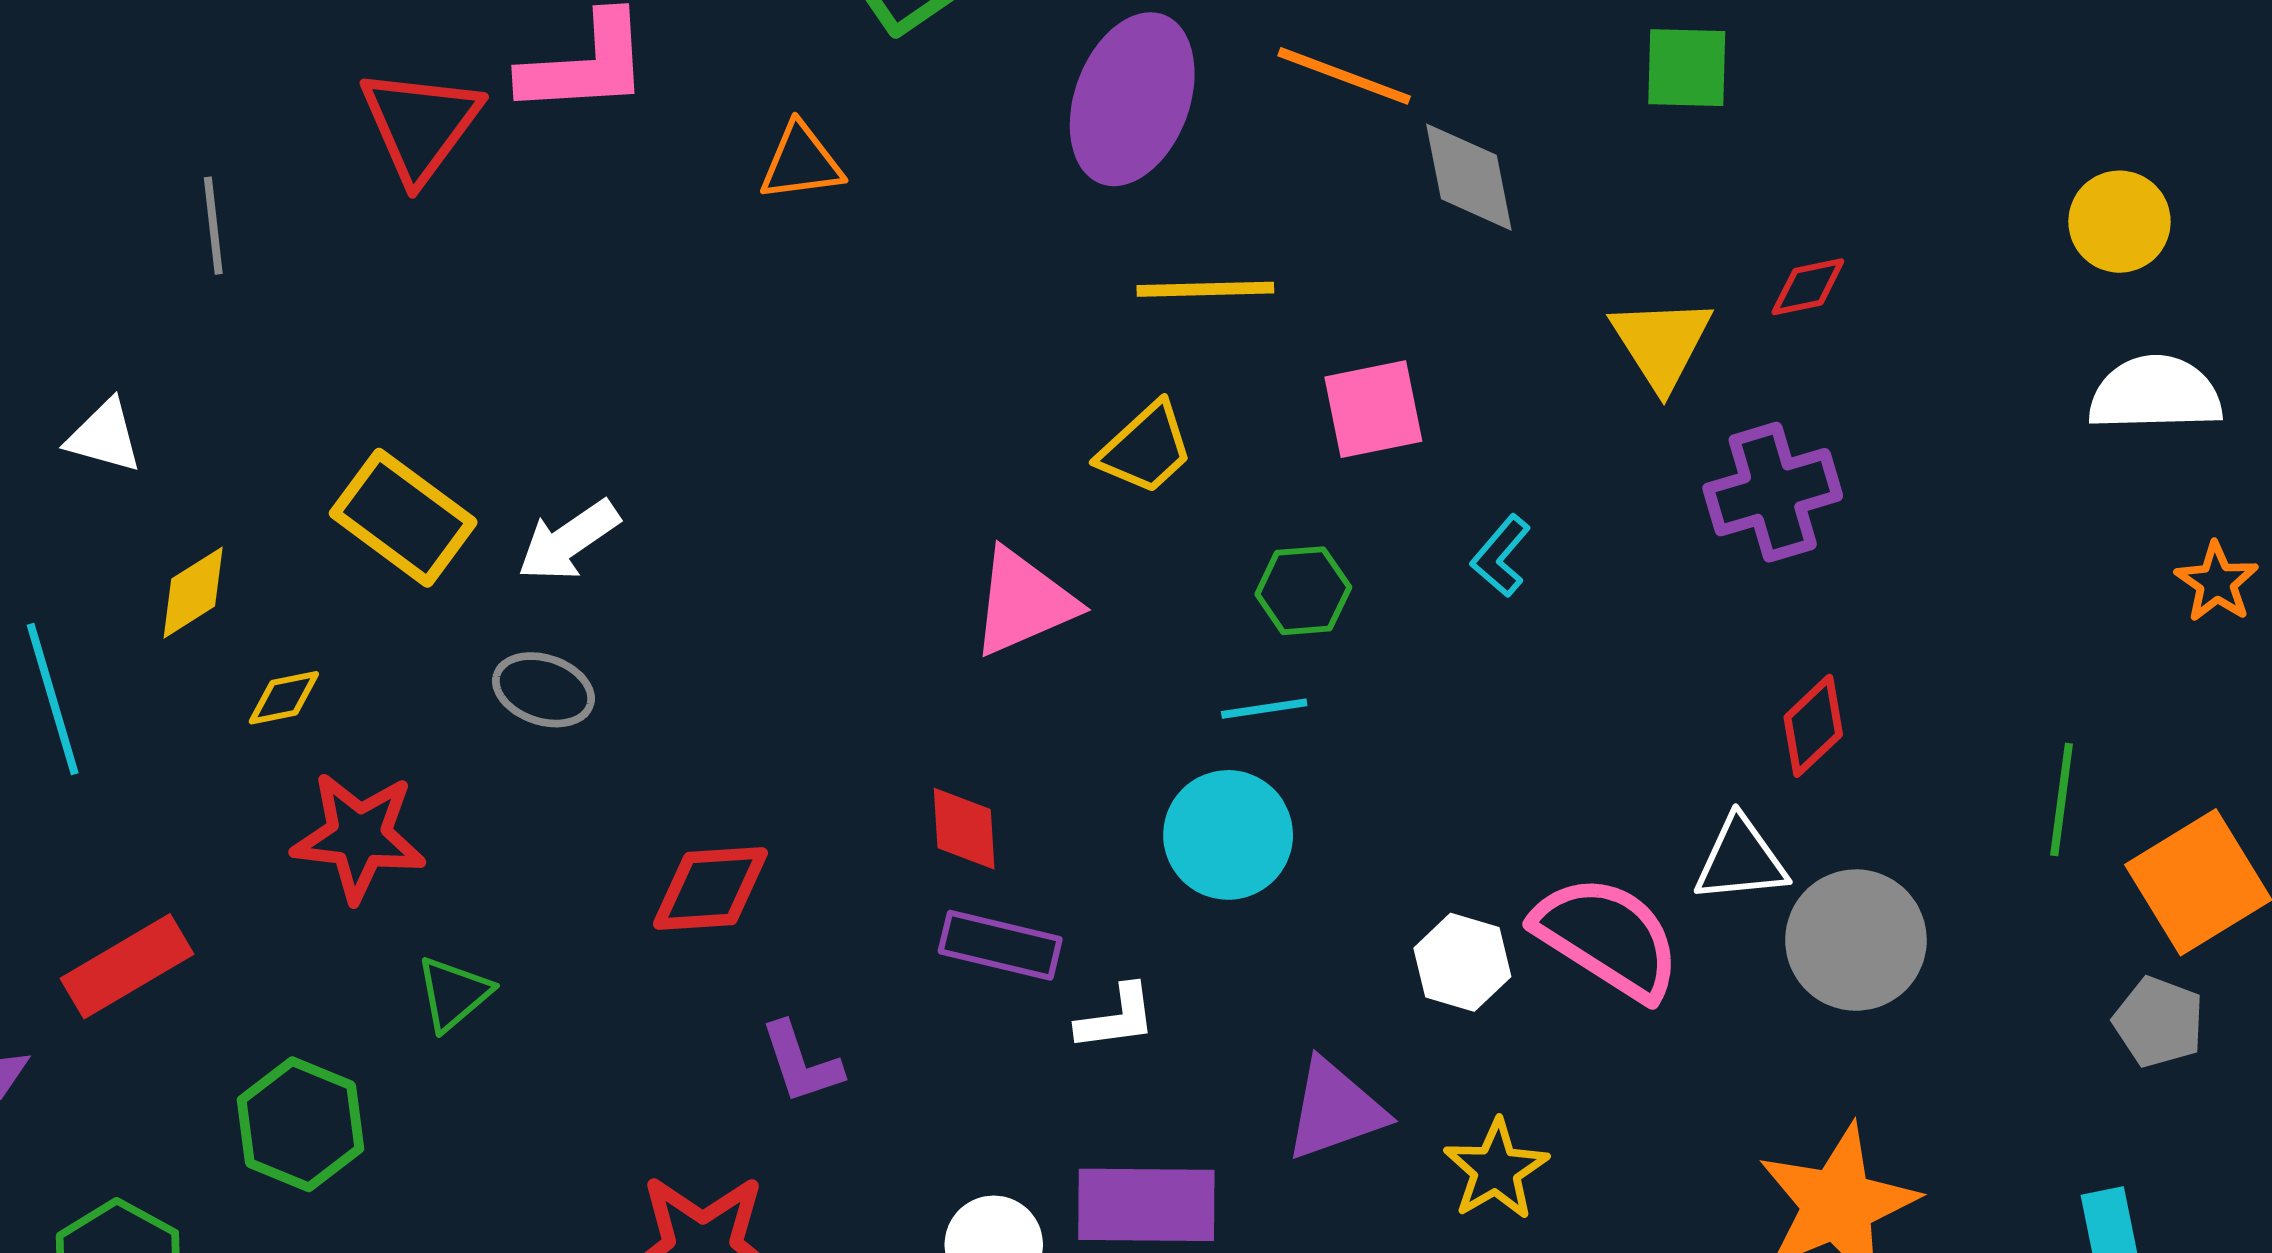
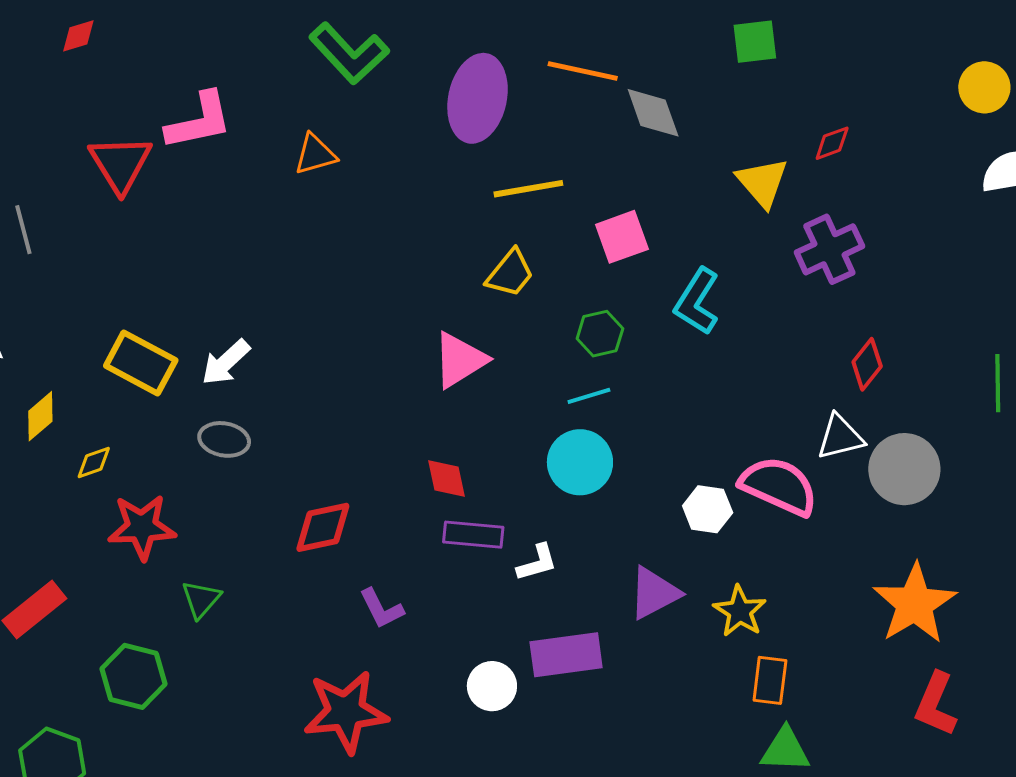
cyan L-shape: (1501, 556) -> (697, 302), size x1.6

